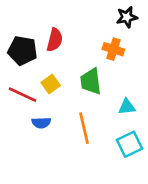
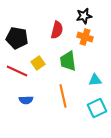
black star: (127, 17) -> (84, 16), moved
red semicircle: (55, 40) -> (57, 30), moved
blue semicircle: (41, 123) -> (26, 100), moved

